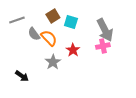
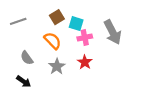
gray semicircle: (34, 34) -> (27, 58), moved
pink cross: (103, 46) -> (85, 37), moved
red star: (73, 50) -> (85, 62), moved

